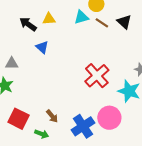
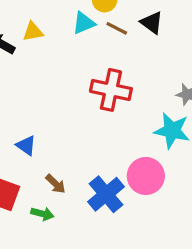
blue triangle: (42, 47) -> (26, 145), moved
red cross: (97, 76) -> (111, 90), moved, turned -30

